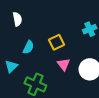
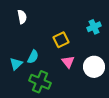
cyan semicircle: (28, 47) -> (33, 57), moved

